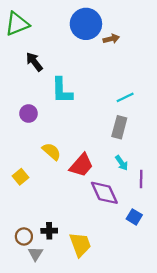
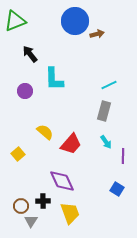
purple circle: (29, 114) -> (25, 91), moved
purple diamond: (104, 193) -> (62, 181), moved

